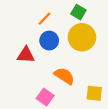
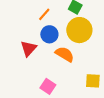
red triangle: (26, 55) -> (29, 48), turned -48
orange semicircle: (64, 76) -> (65, 54), moved

